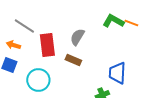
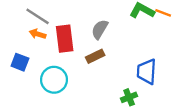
orange arrow: (13, 45) -> (38, 34), moved
brown rectangle: (73, 60) -> (95, 56), turned -49

